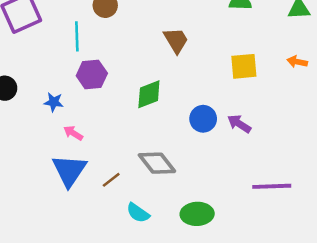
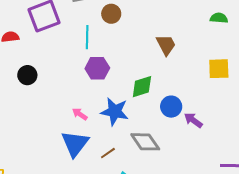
blue star: (54, 102) -> (115, 112), moved, size x1.8
blue circle: (203, 119) -> (171, 107), moved
purple arrow: (239, 124) -> (193, 120), moved

